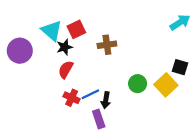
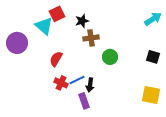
red square: (76, 29) -> (57, 14), moved
black star: (65, 47) -> (82, 21), moved
green circle: (138, 84) -> (110, 57), moved
yellow square: (166, 85) -> (151, 95), moved, turned -36

